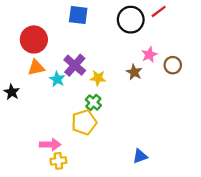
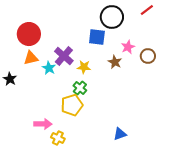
red line: (159, 11) -> (147, 10), moved
blue square: (78, 15) -> (97, 37), moved
yellow cross: (58, 161) -> (58, 138), moved, turned 32

